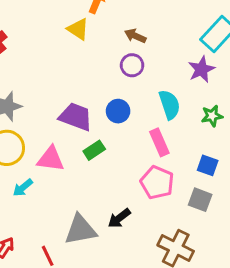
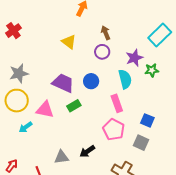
yellow triangle: (78, 29) -> (69, 42), moved
brown arrow: (135, 36) -> (106, 33), turned 40
purple star: (201, 69) -> (134, 58), moved
green star: (212, 116) -> (152, 70), moved
gray triangle: (80, 230) -> (61, 157), size x0.7

